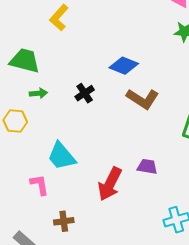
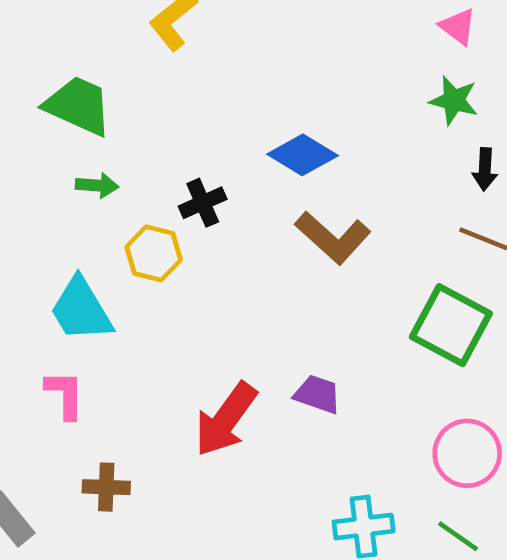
yellow hexagon: (15, 121) -> (154, 253), moved
cyan trapezoid: (61, 156) -> (81, 310), moved

